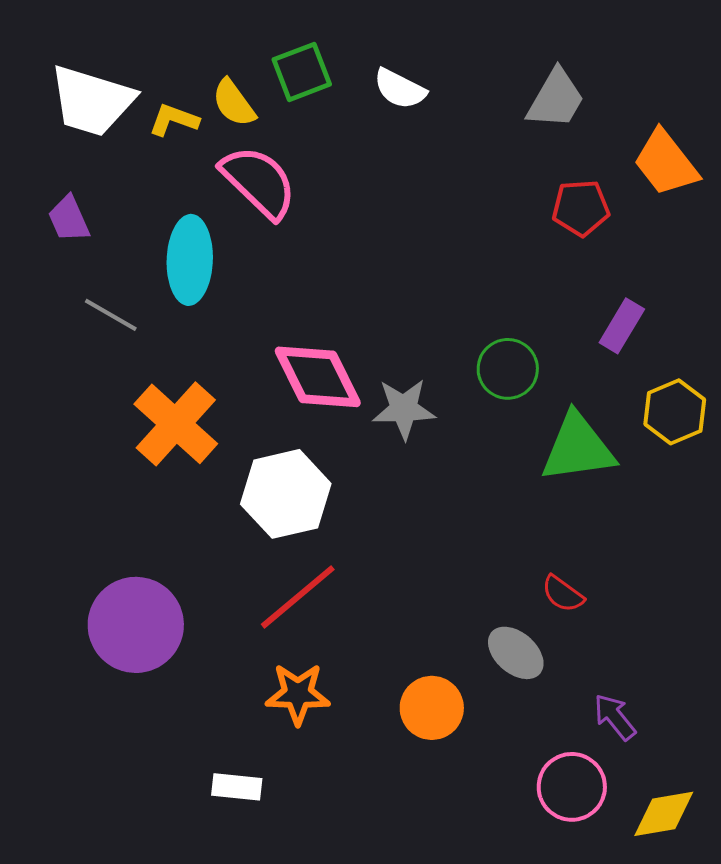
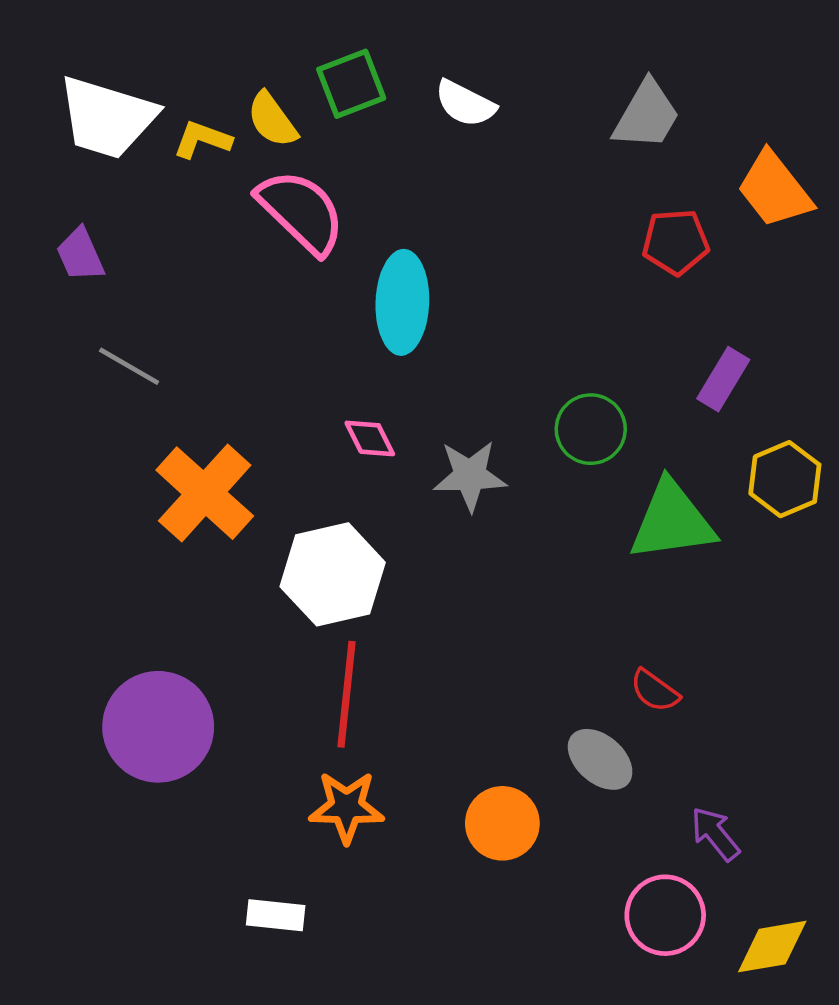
cyan ellipse: (190, 260) -> (402, 302), moved
pink diamond: (318, 377) -> (370, 438), size x0.5
red line: (298, 597) -> (347, 694), turned -44

